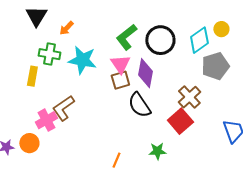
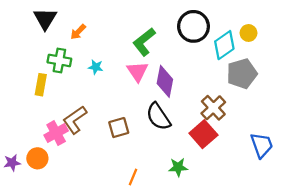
black circle: (160, 40) -> (194, 26), moved
cyan star: (82, 60) -> (96, 67), size x0.5
brown square: (120, 80) -> (119, 128), moved

